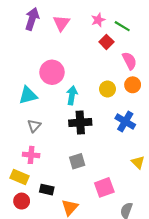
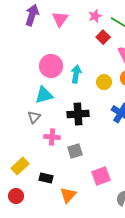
cyan triangle: (28, 95) -> (44, 95), moved
cyan arrow: (72, 95) -> (76, 74), moved
pink cross: (31, 155) -> (52, 137), moved
yellow rectangle: (20, 177) -> (20, 166), turned -66
red circle: (22, 201) -> (16, 196), moved

